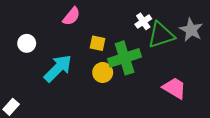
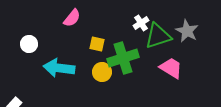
cyan arrow: (58, 68) -> (59, 68), turned -128
pink trapezoid: (174, 88) -> (171, 68), moved

